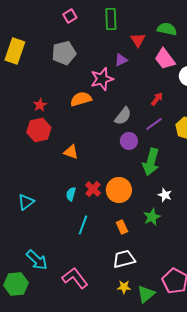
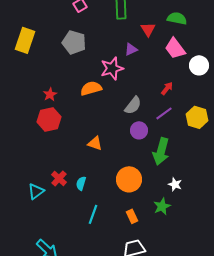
gray pentagon: (64, 53) -> (74, 42), turned 30
orange triangle: (71, 152) -> (95, 143), moved
red cross: (93, 189) -> (59, 178), moved

